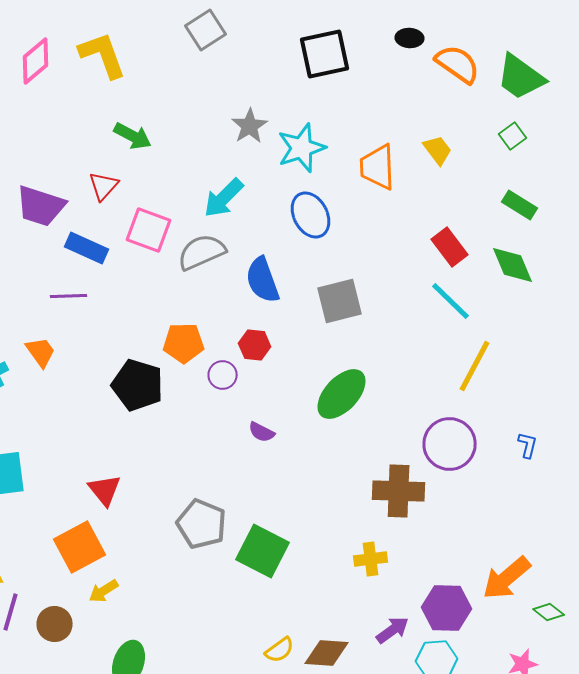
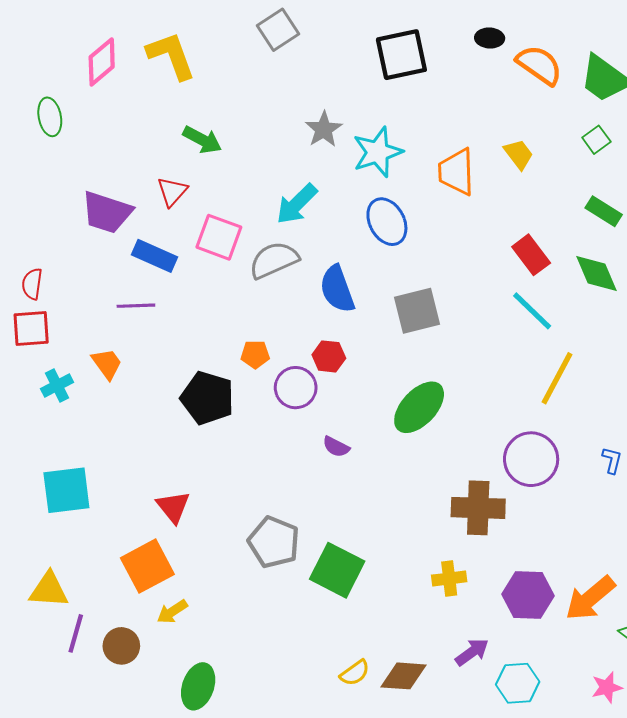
orange pentagon: (184, 343) -> (255, 354), size x0.7
purple circle: (223, 375) -> (296, 388), size x1.4
purple hexagon: (447, 608) -> (528, 595), moved

